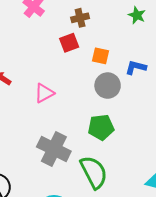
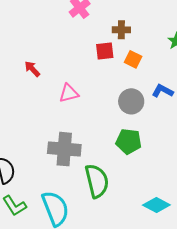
orange square: (100, 56) -> (133, 59), moved
green pentagon: (101, 127) -> (129, 141), moved
gray cross: (54, 149) -> (64, 149), turned -36

